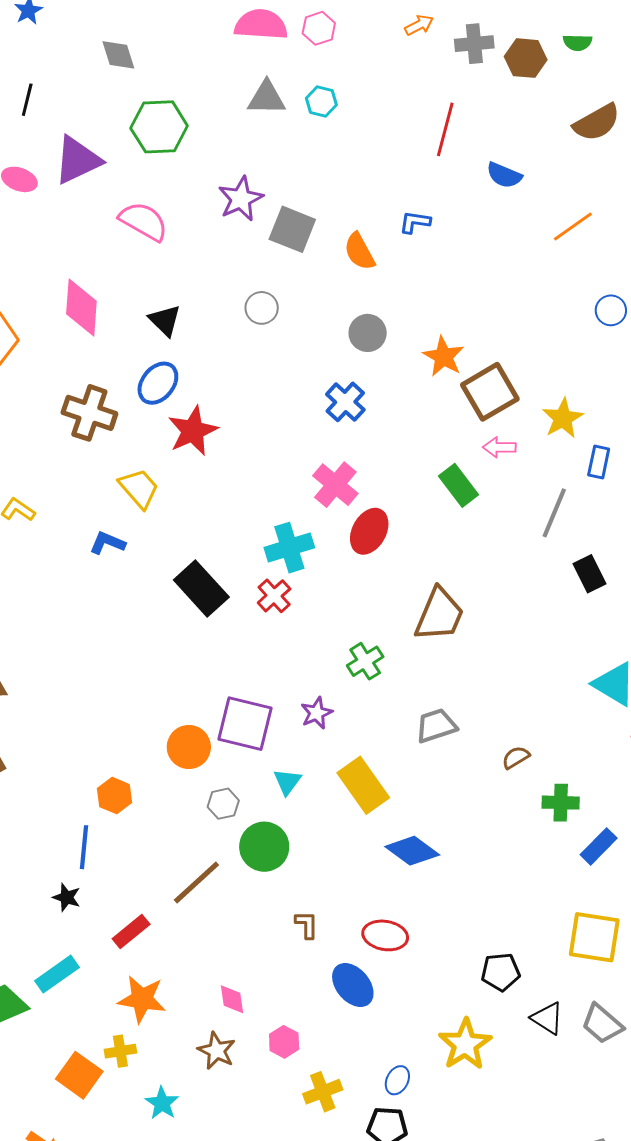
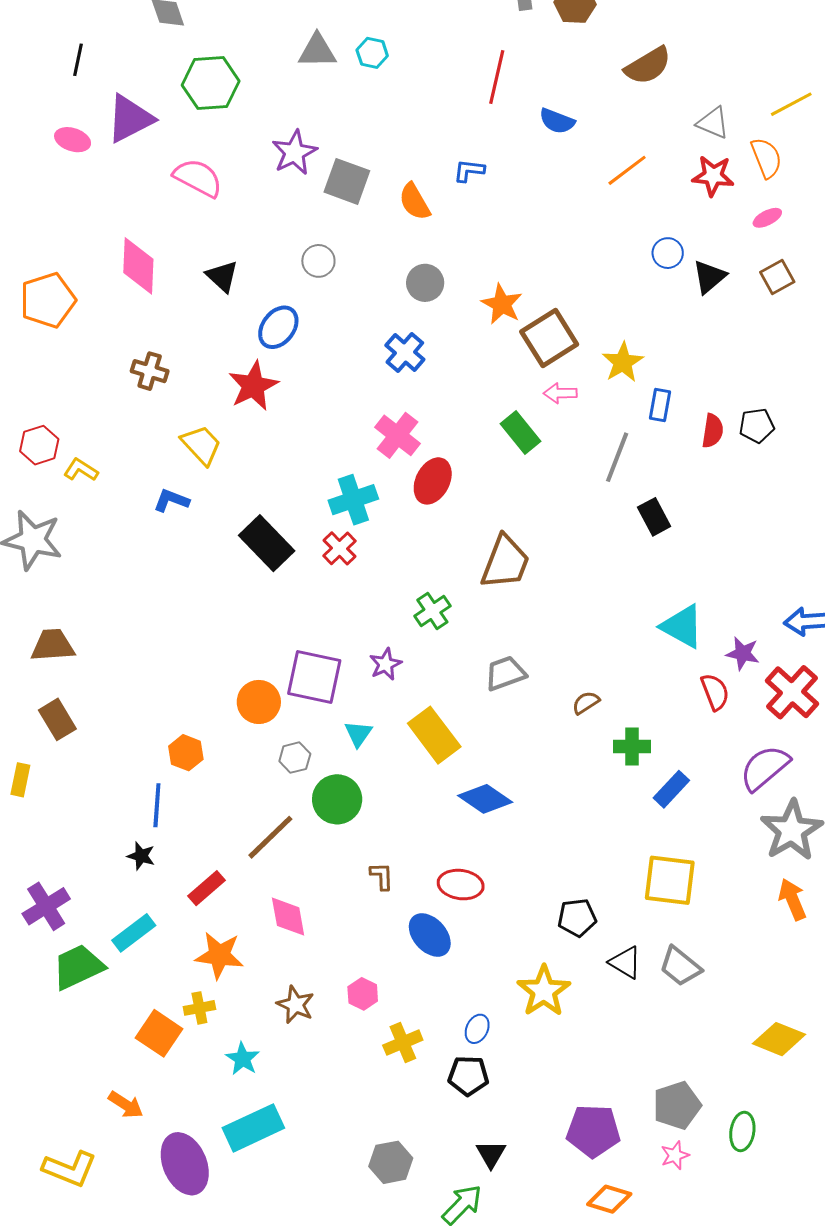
blue ellipse: (158, 383) -> (278, 327), moved
brown cross: (89, 413) -> (150, 371), size x0.7
pink diamond: (232, 999) -> (288, 917), moved, size x1.4

